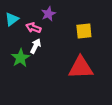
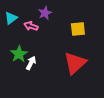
white arrow: (36, 46) -> (31, 63), moved
red triangle: (81, 68) -> (75, 63), turned -40

